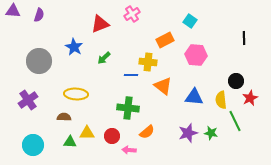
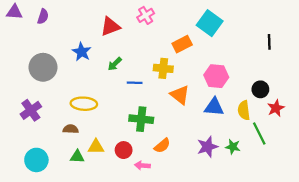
cyan square: (190, 21) -> (210, 23), size x1.6
pink hexagon: (196, 55) -> (216, 76), moved
blue line: (131, 75) -> (135, 83), moved

